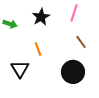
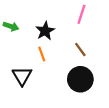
black star: (41, 17) -> (45, 31), moved
brown line: (81, 42) -> (80, 50), moved

